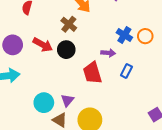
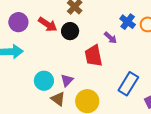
purple arrow: (108, 53) -> (111, 38), turned 32
blue rectangle: (126, 71) -> (128, 84), moved, size x1.6

